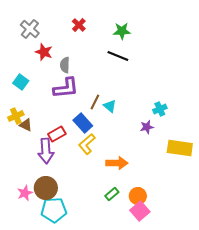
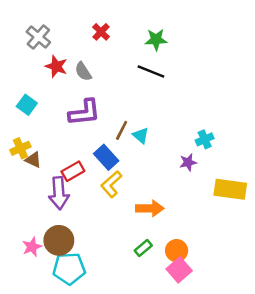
gray semicircle: (65, 65) -> (83, 72), moved, turned -35

